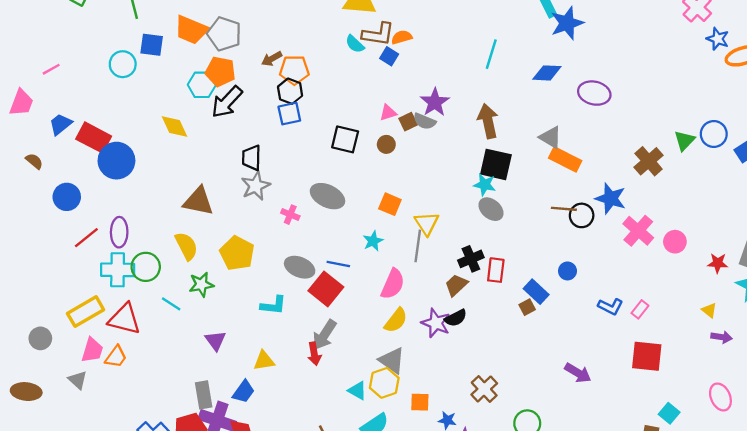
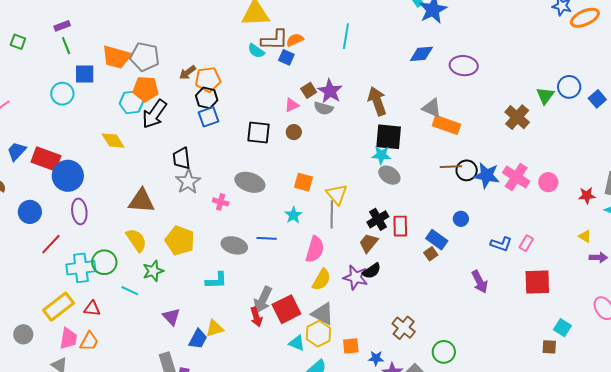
cyan line: (491, 54) -> (346, 36), moved
brown square: (408, 122) -> (309, 90), moved
blue star: (611, 198) -> (487, 175), moved
purple ellipse: (119, 232) -> (79, 211), moved
red square: (326, 289) -> (287, 309), moved, turned 32
red triangle: (125, 319) -> (92, 309), size x0.6
purple arrow: (578, 373) -> (480, 282), moved, turned 40
blue trapezoid: (243, 392) -> (198, 339), moved

